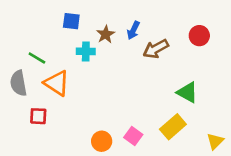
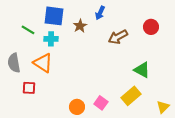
blue square: (71, 21) -> (54, 16), size x1.5
blue arrow: (133, 30) -> (100, 13), moved
cyan cross: (86, 51) -> (51, 39), moved
green line: (37, 58) -> (28, 30), moved

